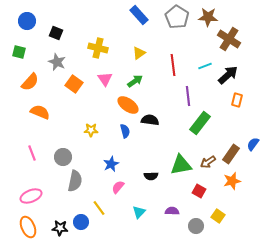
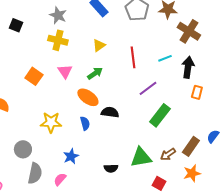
gray star: (57, 62) -> (58, 15), moved
black arrow: (228, 75) -> (188, 67), turned -40
purple line: (188, 96) -> (148, 88), turned 60
yellow star: (91, 130) -> (51, 122), size x1.5
pink semicircle: (118, 187) -> (60, 179), moved

